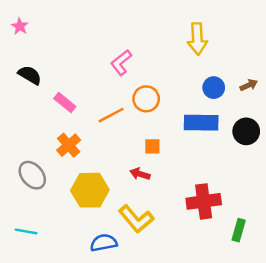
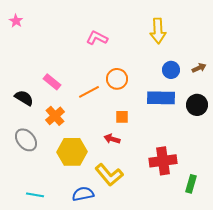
pink L-shape: (121, 63) -> (97, 38), moved, turned 65
black semicircle: (30, 75) -> (24, 98), moved
cyan line: (26, 231) -> (35, 195), moved

